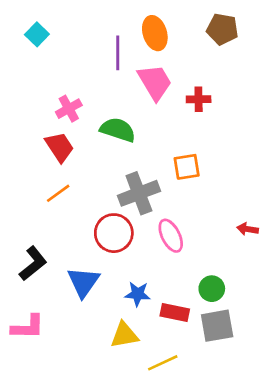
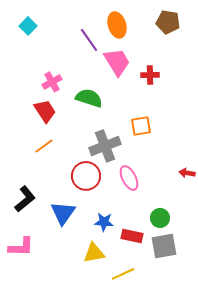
purple line: (118, 53) -> (89, 40), turned -35

